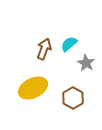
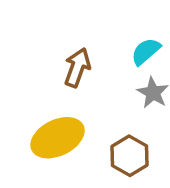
cyan semicircle: (69, 44) -> (146, 51), moved

